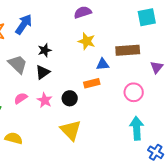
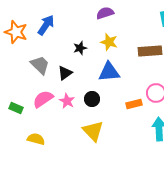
black star: (45, 50) -> (80, 48), moved
blue triangle: (103, 64) -> (109, 72), moved, size x1.6
orange rectangle: (92, 83) -> (134, 104), moved
pink semicircle: (21, 98) -> (43, 99), size x1.5

